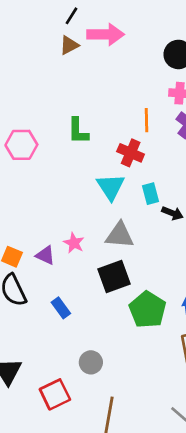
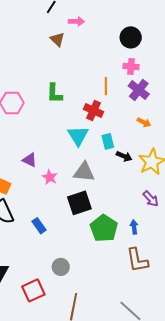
pink arrow: (106, 34) -> (76, 21), size x0.6
brown triangle: (69, 45) -> (57, 39), moved, turned -49
purple triangle: (45, 255) -> (30, 160), moved

